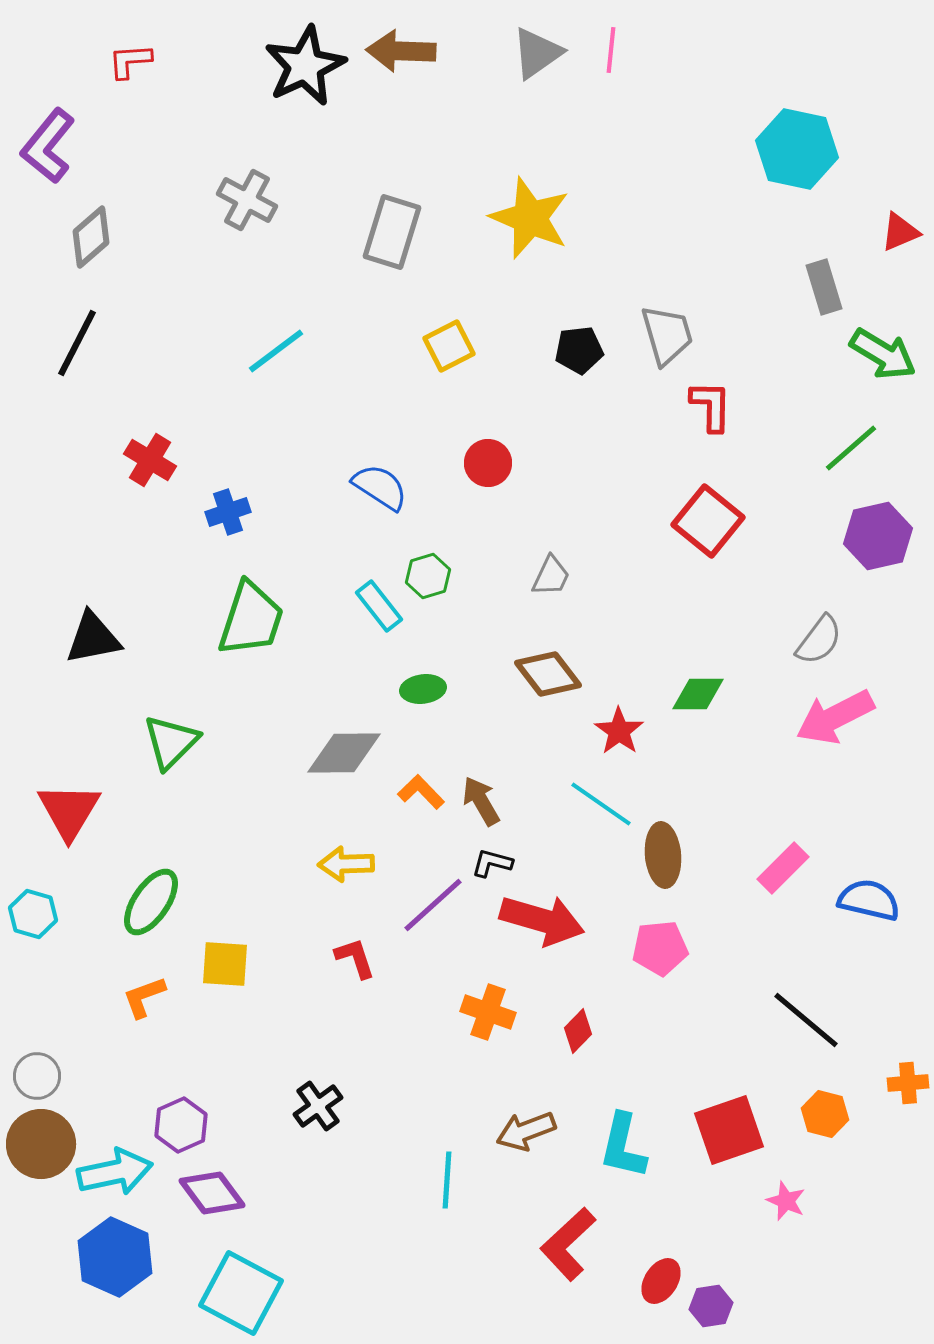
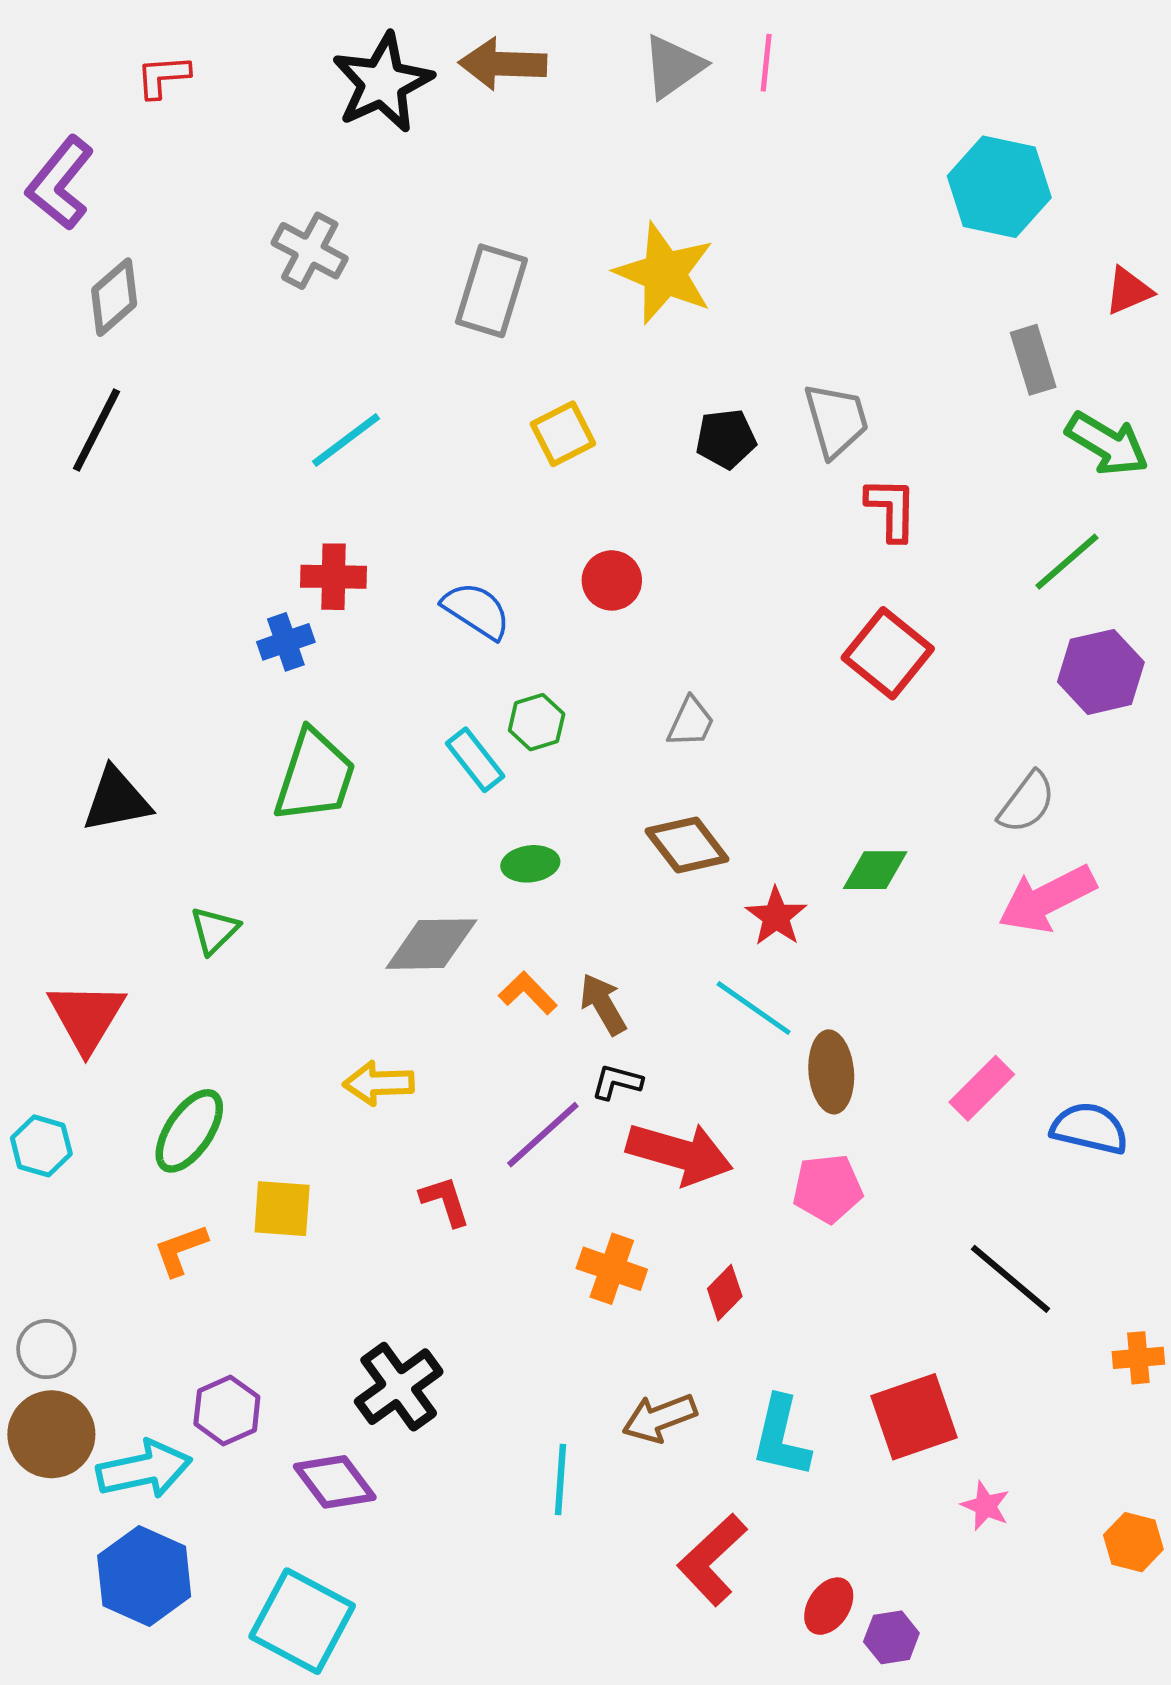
red cross: (150, 460) -> (333, 577), moved, turned -30
green triangle: (171, 742) -> (214, 930), size x0.7
yellow arrow: (346, 864) -> (379, 1083), moved
black cross: (318, 1106) -> (399, 1387), size x1.4
orange hexagon: (825, 1114) -> (1133, 1542), moved
purple diamond: (212, 1193) -> (335, 1482), moved

